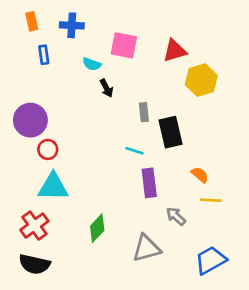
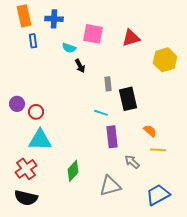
orange rectangle: (32, 21) -> (24, 16), size x1.5
yellow hexagon: (201, 80) -> (165, 60), moved
purple circle: (30, 120) -> (17, 104), moved, size x0.6

